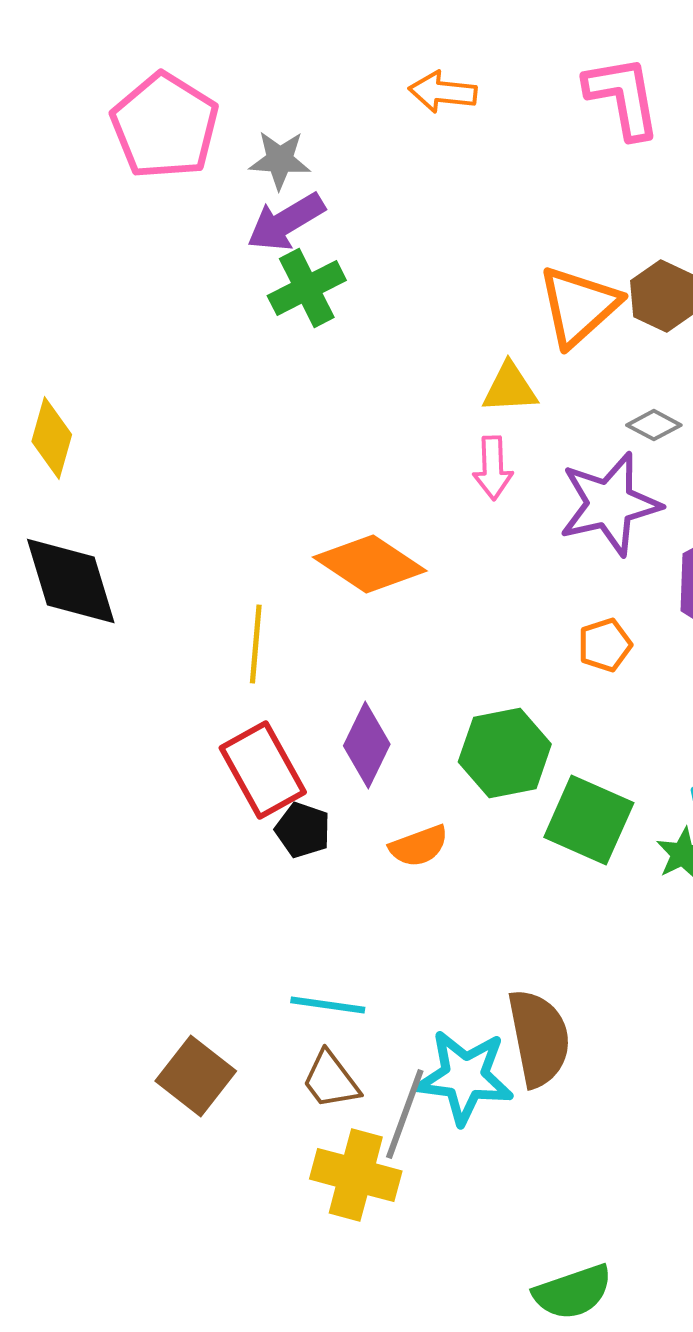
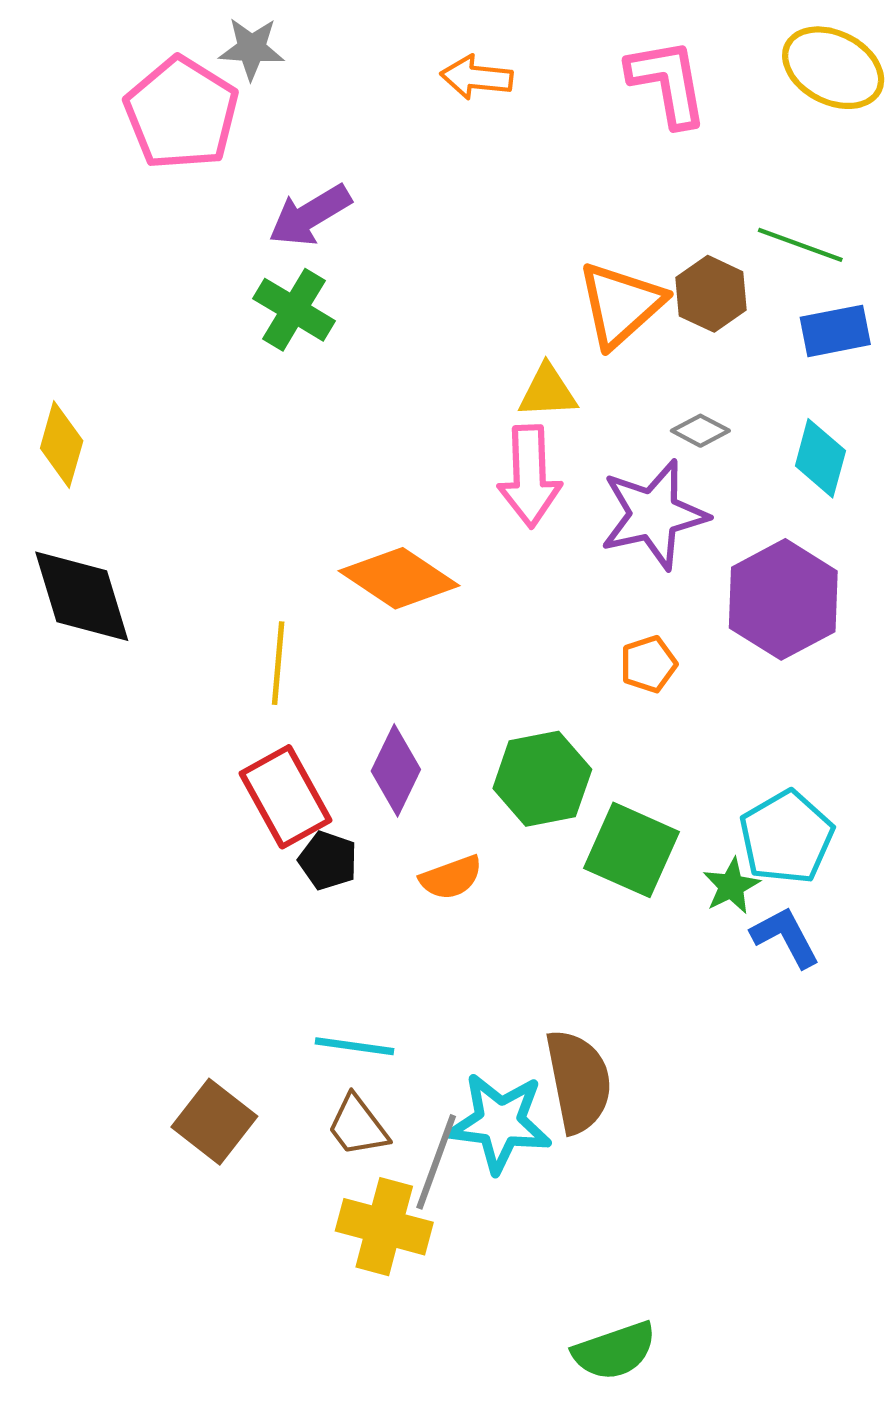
gray star: (280, 160) -> (252, 49), moved
green cross: (307, 288) -> (294, 310), moved, turned -32
pink arrow: (493, 468) -> (530, 476), size x1.5

